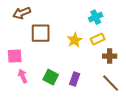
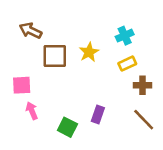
brown arrow: (22, 13) -> (31, 31), turned 48
yellow star: (75, 40) -> (89, 52), moved
green square: (51, 77) -> (67, 127), moved

